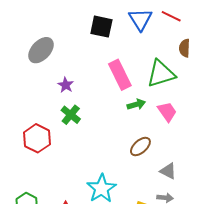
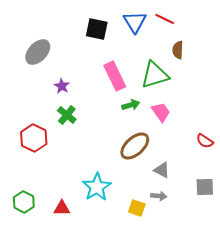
brown ellipse: (140, 146) -> (135, 146), size x1.4

